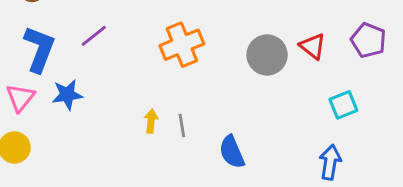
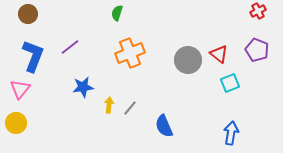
blue star: (67, 95) -> (83, 87), moved
cyan square: (343, 105) -> (230, 83), moved
gray line: (182, 125) -> (130, 108), turned 49

